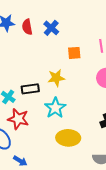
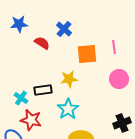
red semicircle: (27, 27) -> (42, 43), moved, turned 133
orange square: (74, 53) -> (87, 54), size x1.5

